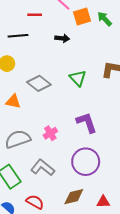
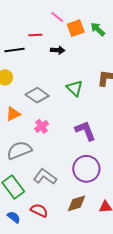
red line: (35, 15) -> (35, 35), moved
orange triangle: (13, 101) -> (13, 114), turned -35
pink cross: (50, 133) -> (42, 126), moved

